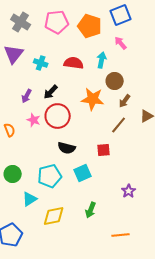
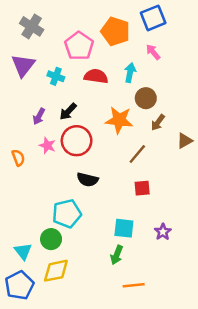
pink pentagon: (57, 22) -> (79, 46), moved, turned -30
brown line: (119, 125) -> (137, 154), moved
red square: (104, 150) -> (142, 188), moved
cyan square: (83, 173) -> (124, 228), moved, turned 30
green circle: (13, 174) -> (51, 239), moved
cyan triangle: (30, 199) -> (23, 251), moved, turned -35
yellow diamond: (54, 216) -> (56, 271), moved
orange line: (121, 235) -> (134, 285), moved

